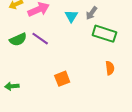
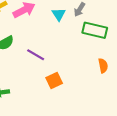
purple line: (40, 39) -> (36, 55), moved

